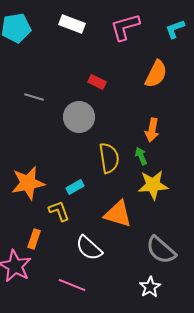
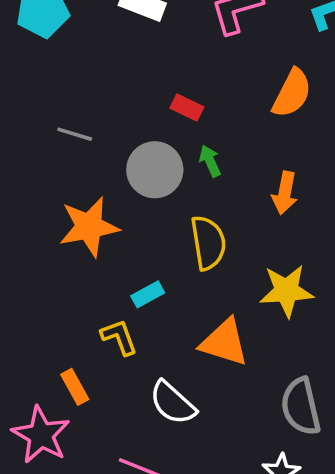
green arrow: (141, 156) -> (210, 161), moved
orange star: (28, 183) -> (89, 227), moved
orange rectangle: (34, 239) -> (75, 387), turned -48
gray semicircle: (161, 250) -> (301, 406), turned 36

